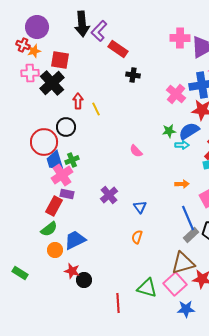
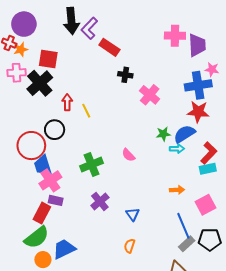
pink cross: (176, 94) -> (150, 95), moved
green cross: (72, 160) -> (92, 165), moved, size x1.5
green semicircle: (49, 229) -> (37, 237), size x1.4

